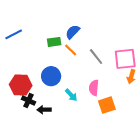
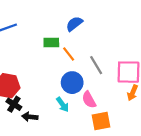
blue semicircle: (73, 32) -> (74, 24), moved
blue circle: (51, 76) -> (72, 83), moved
pink semicircle: (94, 88) -> (89, 100), turned -42

